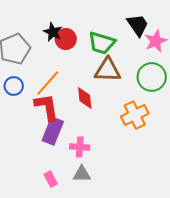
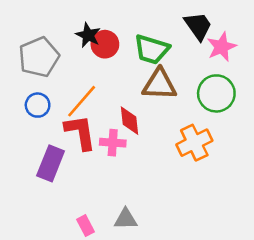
purple rectangle: (53, 131) -> (51, 163), moved
pink cross: (80, 147) -> (113, 143), moved

